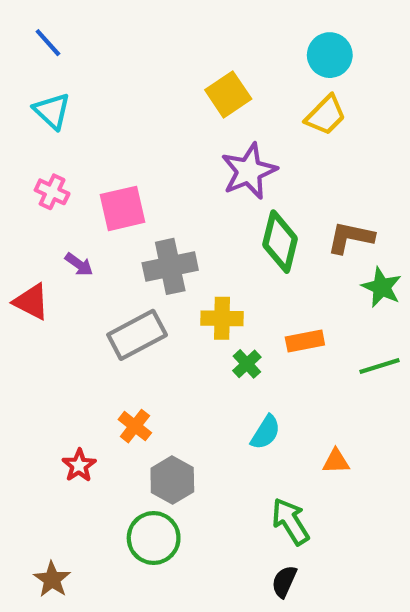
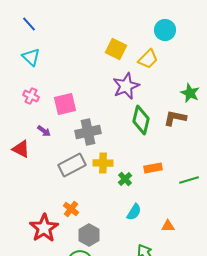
yellow square: (228, 94) -> (116, 49), turned -30
yellow trapezoid: (326, 115) -> (148, 59), moved
green star: (382, 287) -> (190, 93), moved
yellow cross: (222, 318) -> (103, 163), moved
red star: (79, 465) -> (44, 228), size x1.8

